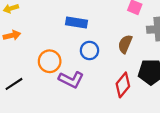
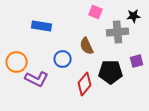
brown semicircle: (125, 44) -> (87, 46), turned -48
blue circle: (89, 50) -> (63, 59), moved

